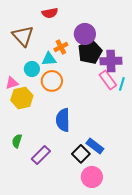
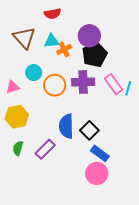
cyan triangle: (49, 59) -> (52, 41), moved
purple cross: (111, 61) -> (83, 82), moved
yellow hexagon: (22, 98) -> (17, 117), moved
black square: (81, 154) -> (89, 130), moved
purple rectangle: (41, 155) -> (45, 149), moved
pink circle: (92, 177) -> (97, 173), moved

